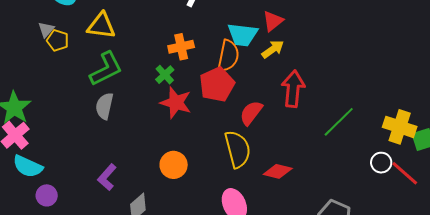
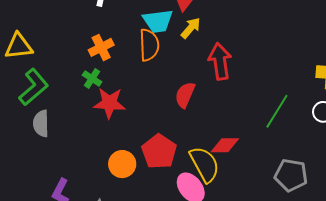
red pentagon: (217, 84) -> (159, 151), moved
green line: (339, 122) -> (277, 111), moved
yellow semicircle: (238, 149) -> (205, 164), moved

